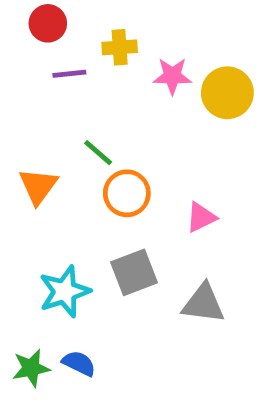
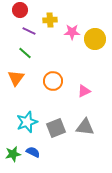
purple line: (69, 74) -> (29, 31), turned 32
green line: (98, 153) -> (25, 53), moved
gray square: (134, 272) -> (56, 128), moved

